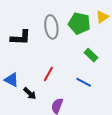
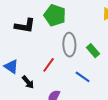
green pentagon: (79, 23) -> (55, 15), moved
gray ellipse: (51, 27) -> (69, 45), moved

